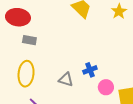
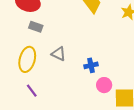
gray triangle: (66, 79) -> (59, 54), moved

